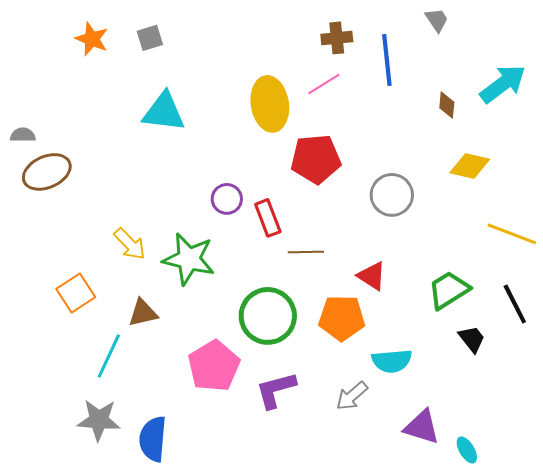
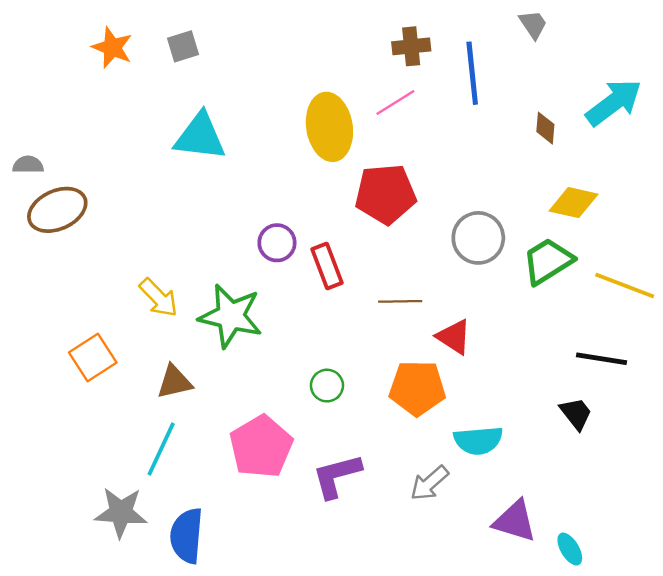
brown line: (306, 252) -> (400, 301), moved
green trapezoid: (449, 290) -> (548, 261), moved
black line: (515, 304) -> (602, 359), moved, turned -54
green circle: (268, 316) -> (327, 386), size x0.5
cyan line: (109, 356) -> (161, 449), moved

